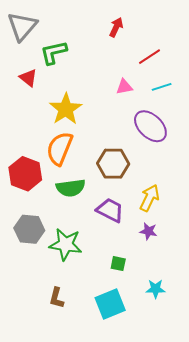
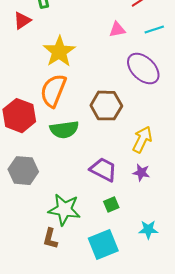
red triangle: (28, 78) -> (22, 21), turned 48
purple trapezoid: (110, 210) -> (103, 170), moved
green star: (66, 244) -> (64, 210), moved
green square: (118, 264) -> (111, 205), turned -35

